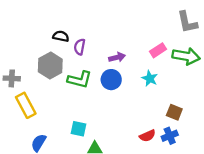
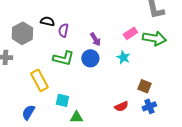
purple arrow: (117, 57) -> (95, 39), turned 72
gray hexagon: (50, 66) -> (22, 33), moved
yellow rectangle: (26, 105) -> (39, 80), moved
blue cross: (170, 136) -> (149, 106), moved

